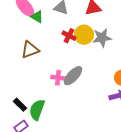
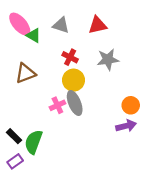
yellow circle: (84, 35) -> (74, 80), moved
gray ellipse: (73, 76) -> (75, 103), turned -65
pink cross: (58, 78) -> (57, 105), turned -32

